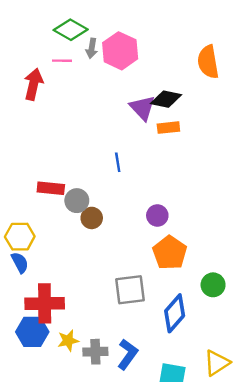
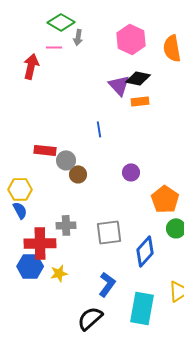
pink hexagon: (120, 51) -> (131, 39), moved
orange pentagon: (170, 253) -> (165, 199), moved
gray cross: (95, 352) -> (66, 225), moved

